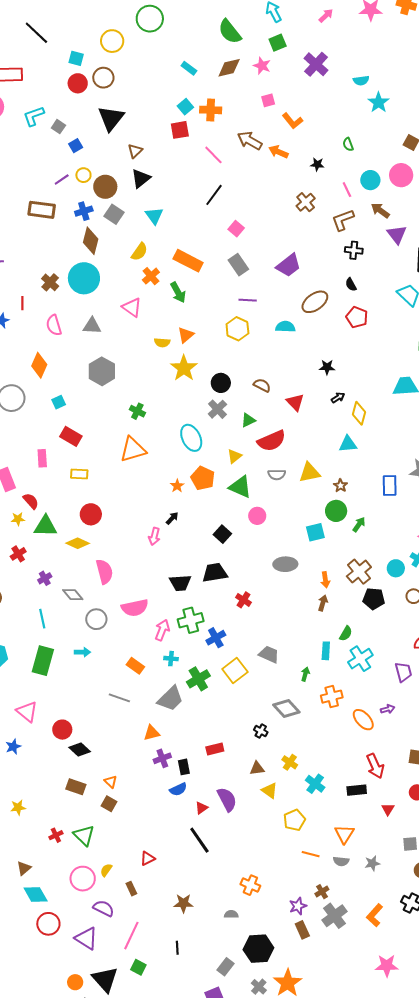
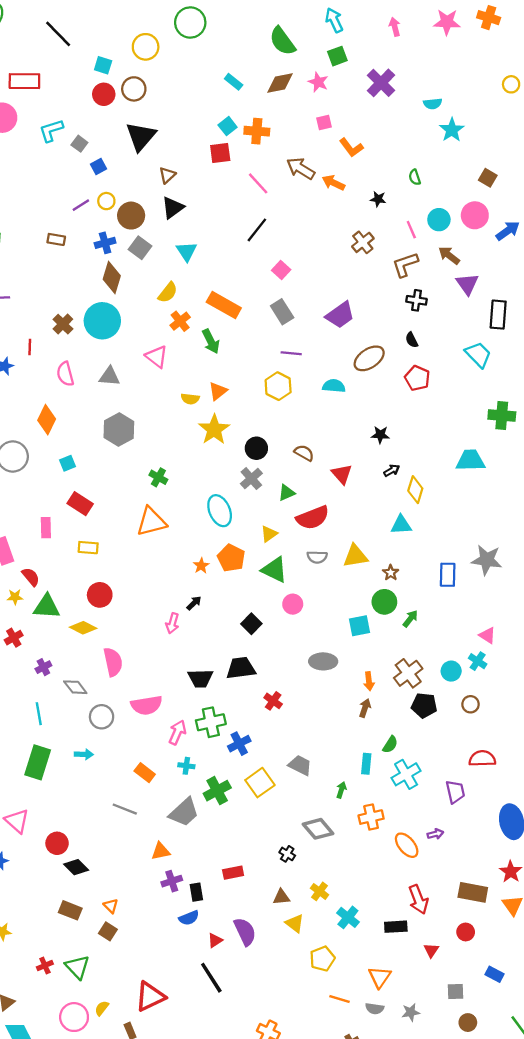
pink arrow: (326, 16) -> (395, 27), turned -63
brown rectangle: (42, 210) -> (56, 239), size x0.6
red triangle: (148, 858) -> (150, 997), size x1.8

